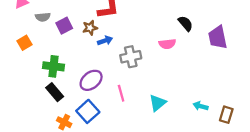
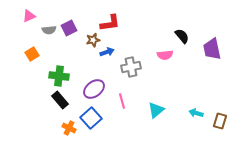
purple square: (64, 26) -> (69, 28), moved

